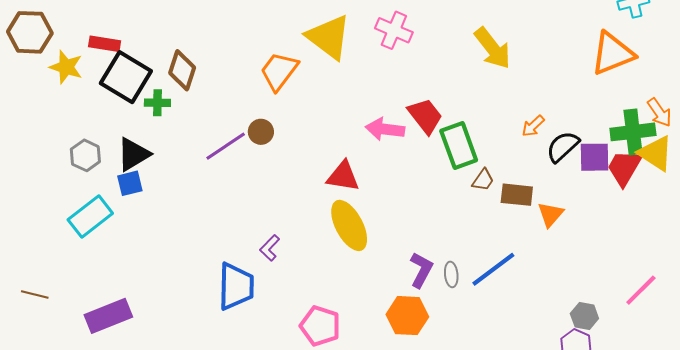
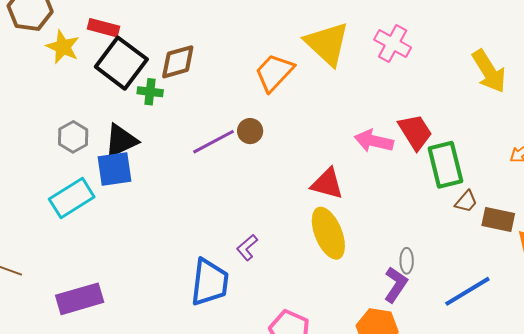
brown diamond: (182, 70) -> (178, 62), turned 51
blue square: (130, 183) -> (115, 169), size x1.4
gray ellipse: (451, 274) -> (407, 261), moved

